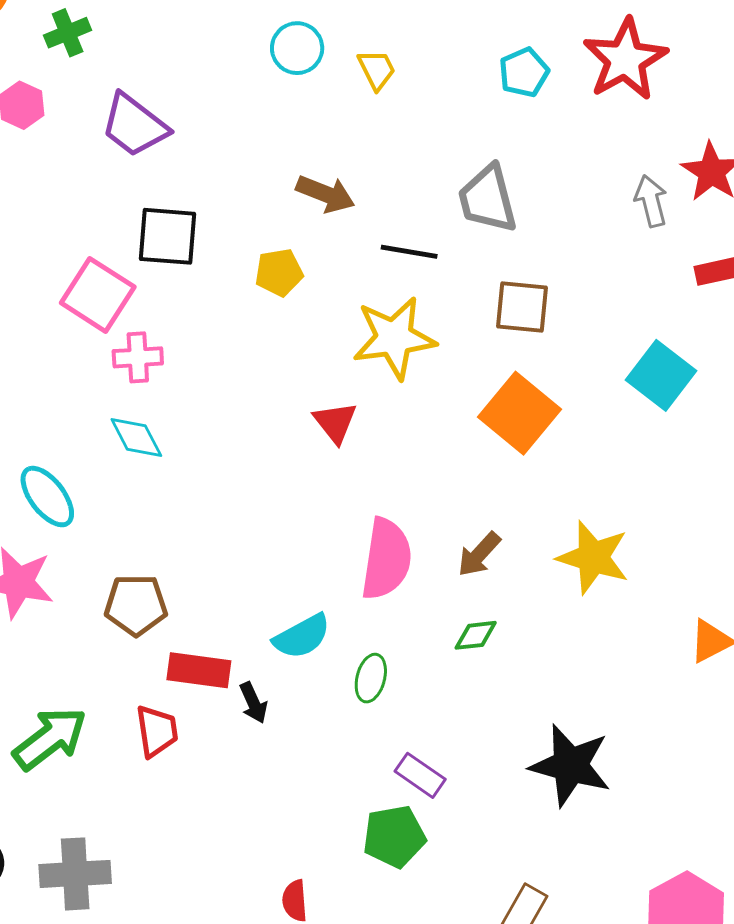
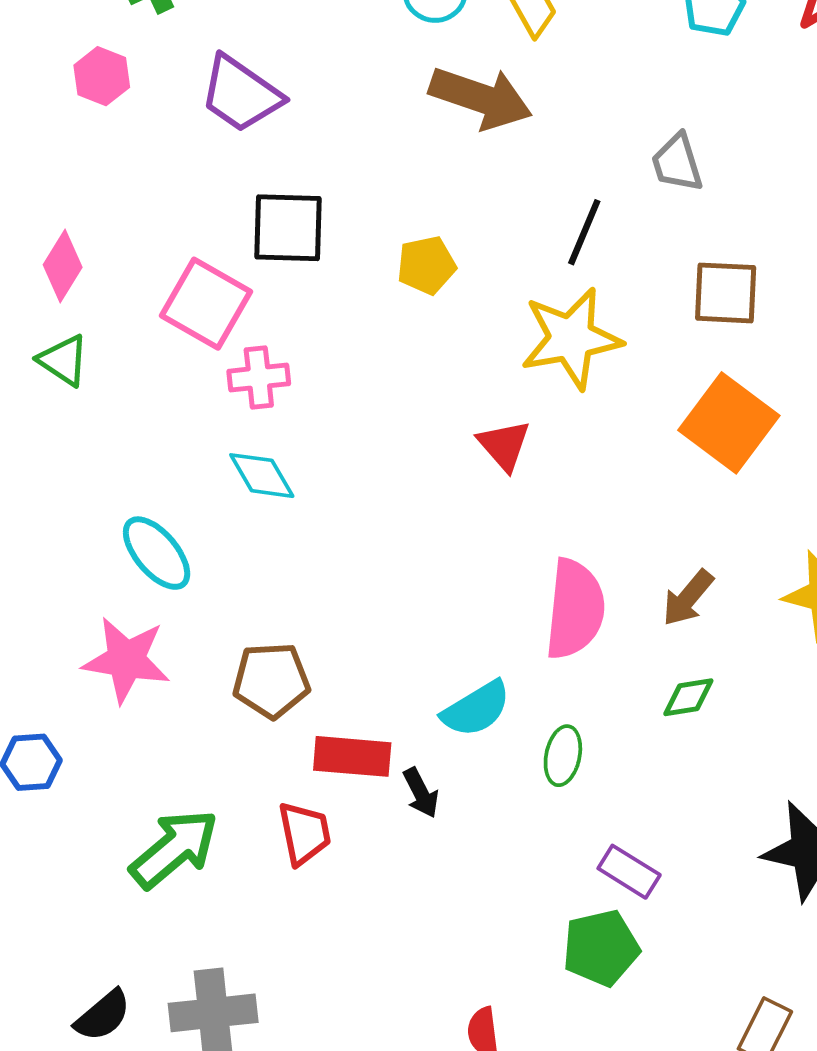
brown arrow: (325, 194) -> (481, 98), moved, size x1.4
gray trapezoid: (488, 199) -> (677, 163), size x0.7
black line: (409, 252) -> (584, 232), turned -74

